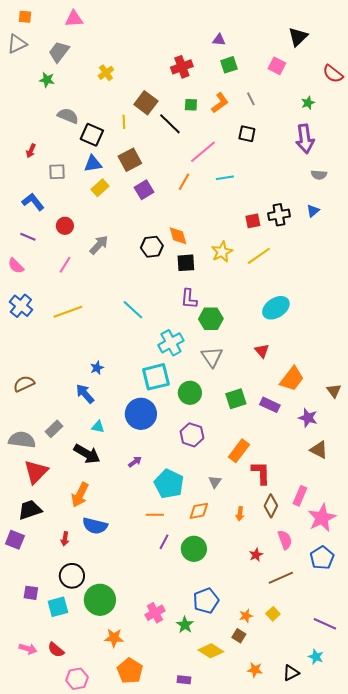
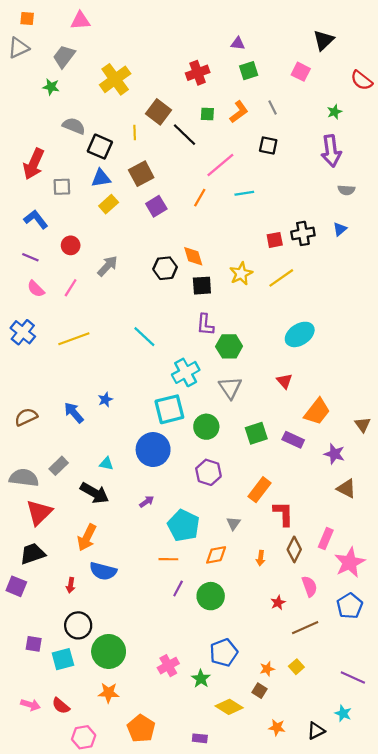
yellow cross: (106, 73) -> (115, 79), size x1.8
red arrow: (31, 151) -> (34, 164), size x2.0
pink semicircle: (16, 266) -> (36, 289), moved
blue arrow: (85, 394) -> (74, 413), moved
orange star: (114, 638) -> (109, 693), moved

